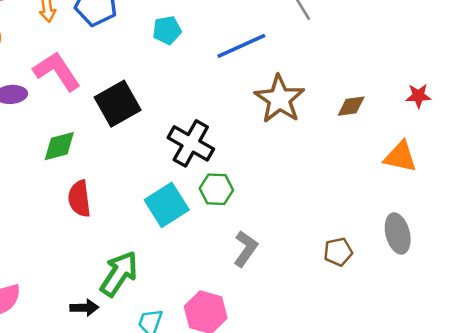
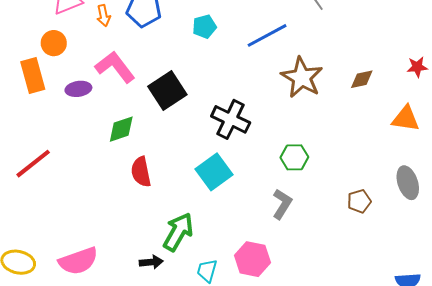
green hexagon: (216, 189) -> (294, 157), moved

